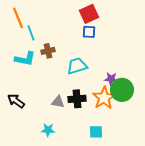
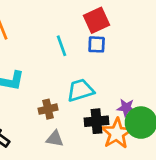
cyan line: (31, 33) -> (62, 46), moved
brown cross: (48, 51) -> (48, 109), moved
black cross: (77, 99) -> (97, 121), moved

